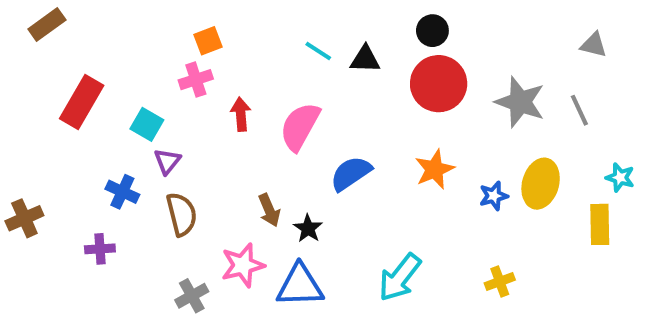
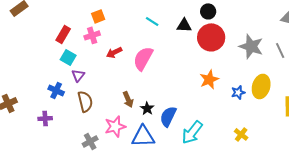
black triangle: (365, 59) -> (184, 25), moved
red rectangle: (82, 102) -> (63, 34), moved, size x0.7
red arrow: (241, 114) -> (114, 52), turned -112
blue semicircle: (351, 173) -> (168, 116), moved, turned -30
yellow cross: (500, 282) -> (241, 134), turned -32

